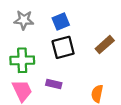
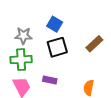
gray star: (24, 20) -> (23, 36), moved
blue square: (61, 21) -> (55, 24), turned -35

